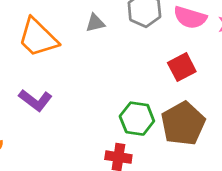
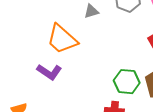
orange trapezoid: (38, 38) -> (62, 39), moved

